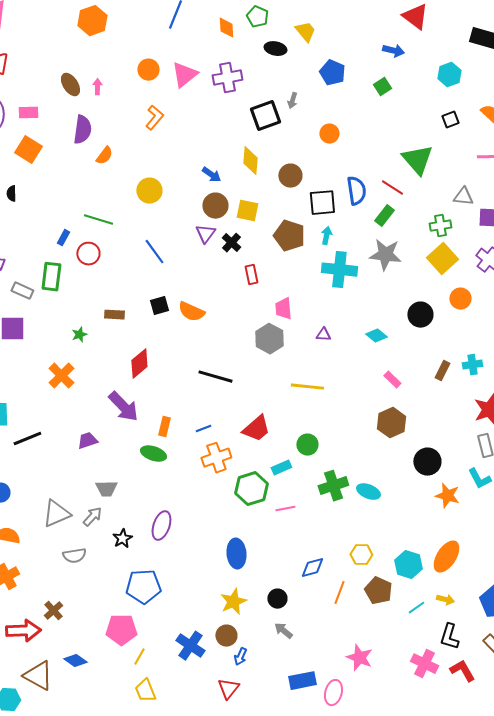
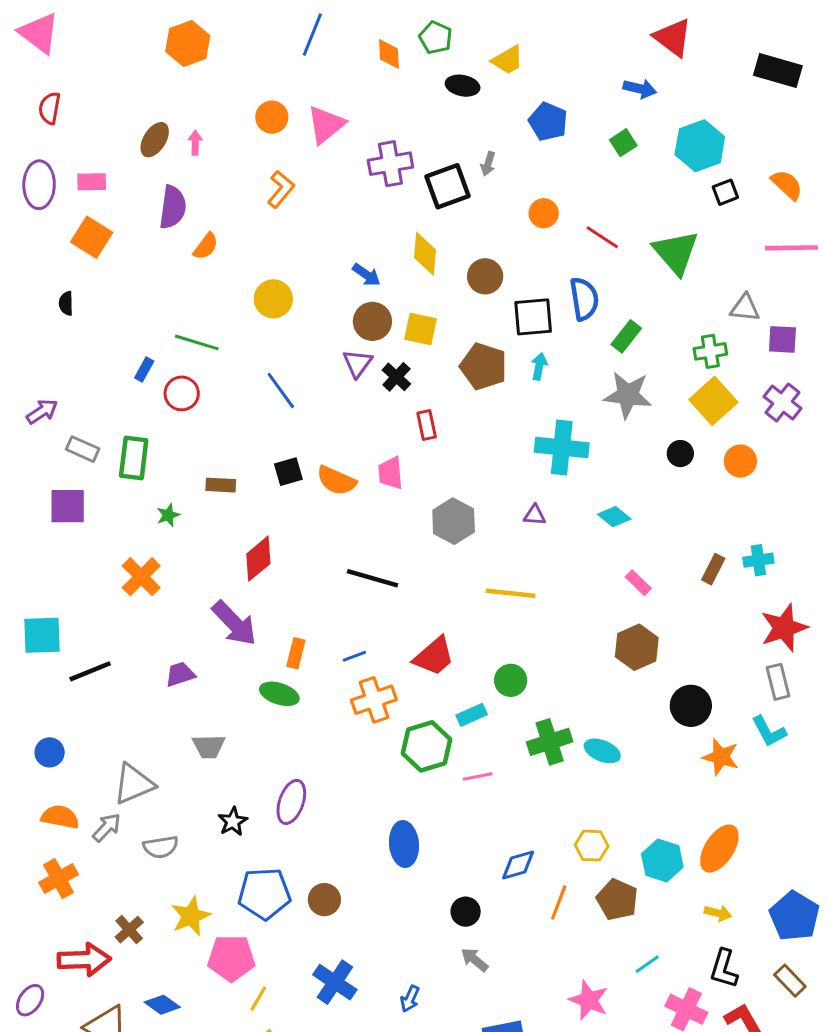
yellow trapezoid: (305, 32) -> (508, 60), turned 100
cyan hexagon: (449, 75) -> (700, 146), moved, size x1.4
purple cross: (227, 78) -> (390, 164), moved
brown ellipse: (70, 85) -> (155, 140), turned 65
red line: (392, 188) -> (602, 237), moved
cyan cross: (339, 270) -> (562, 448), moved
green rectangle: (51, 277) -> (134, 458), moved
pink trapezoid: (283, 309) -> (390, 473), moved
black circle: (420, 315) -> (680, 454), moved, size x0.7
gray arrow: (92, 517) -> (107, 827), moved
yellow star: (233, 602) -> (191, 916), moved
cyan line: (416, 608) -> (647, 964), moved
brown circle: (226, 636) -> (324, 900), moved

